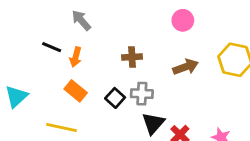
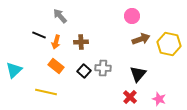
brown cross: (132, 57) -> (81, 42), moved
brown arrow: (186, 67) -> (141, 39), moved
black triangle: (153, 123) -> (138, 74), moved

